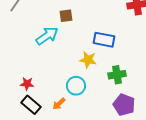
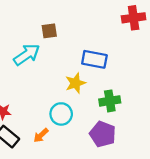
yellow star: (88, 60) -> (75, 83), turned -30
purple pentagon: (124, 105) -> (103, 134), moved

